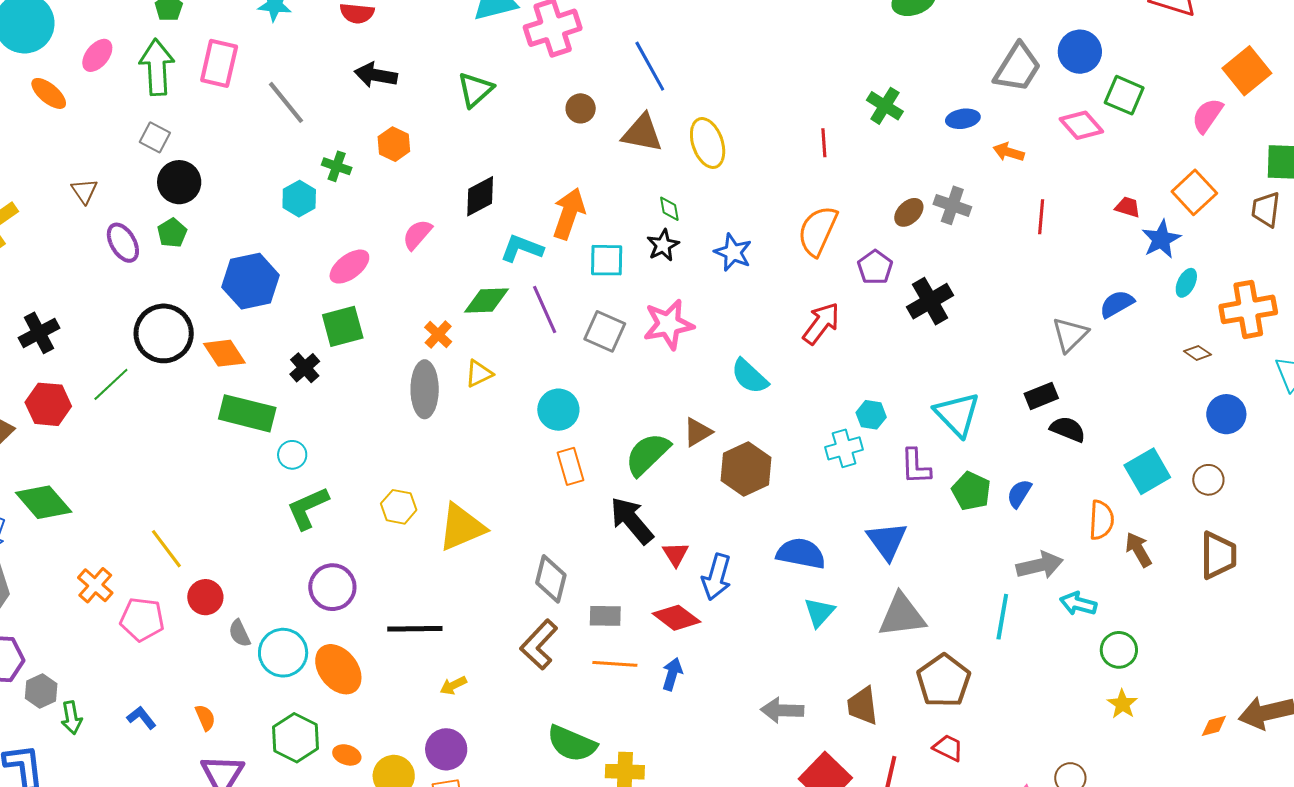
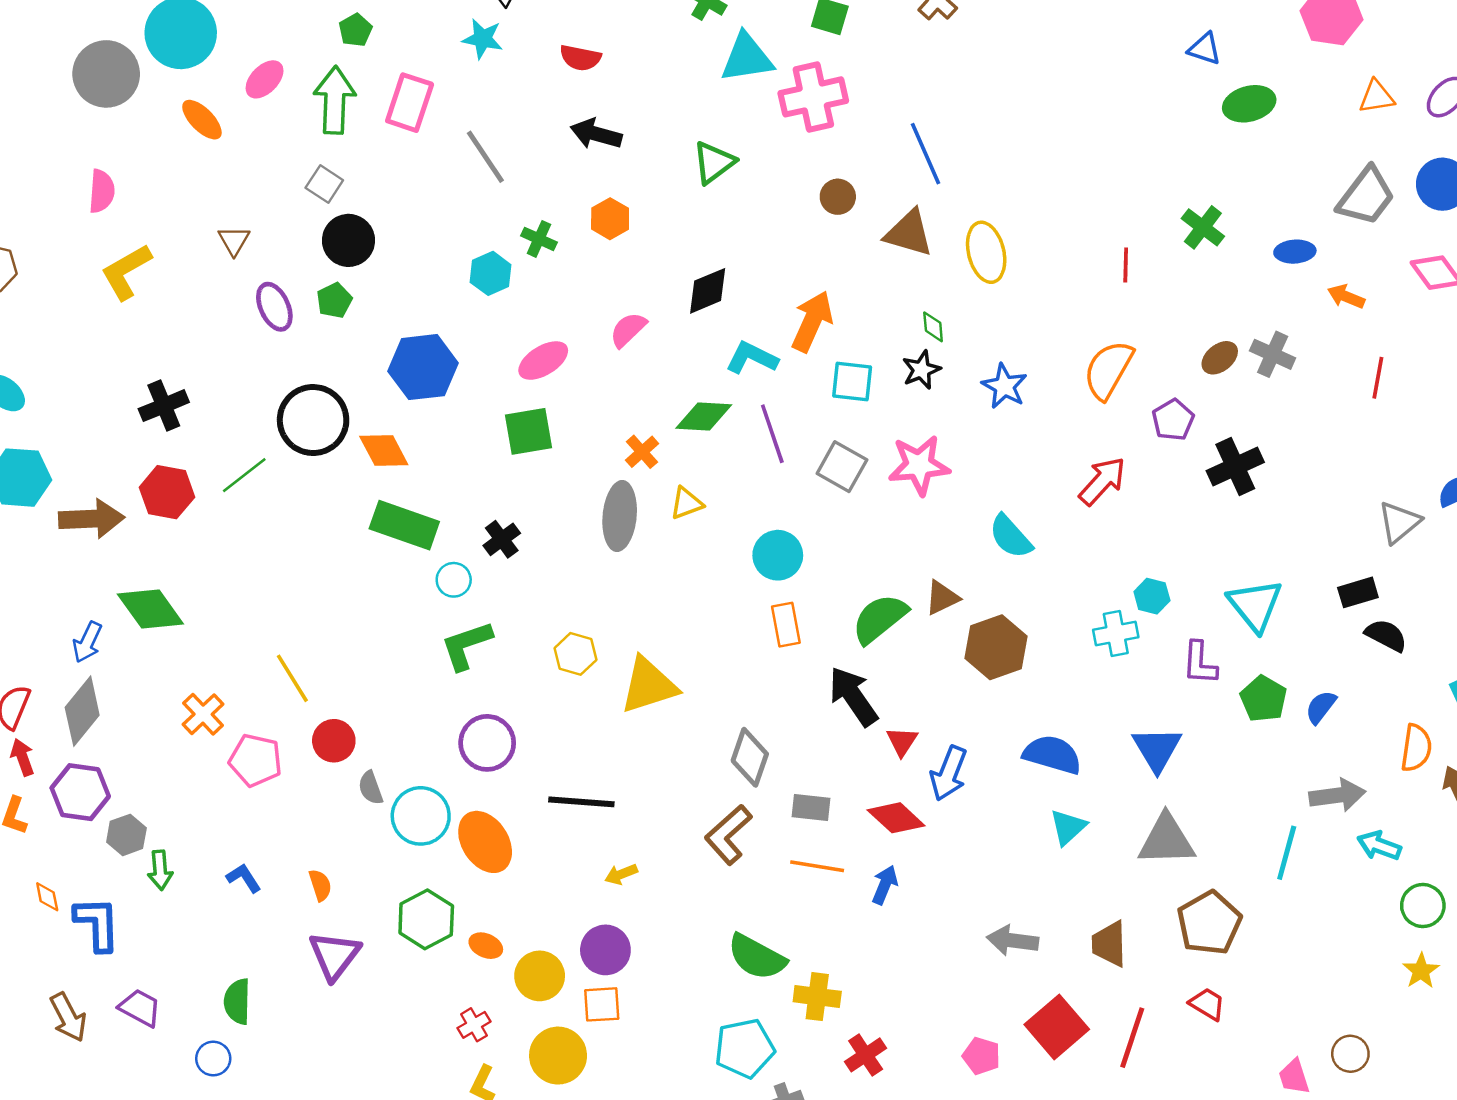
black cross: (305, 368) -> (502, 539), moved

